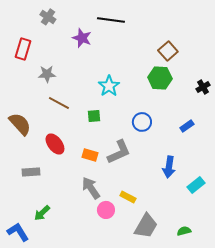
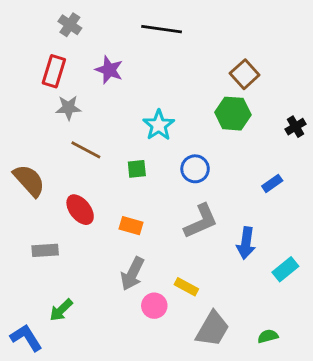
purple star: (82, 38) -> (109, 70), moved
red rectangle: (23, 49) -> (54, 71), moved
blue circle: (142, 122) -> (195, 169), moved
gray L-shape: (119, 152) -> (201, 221), moved
gray arrow: (91, 188) -> (132, 274), turned -120

